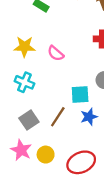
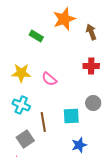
brown line: (58, 117) -> (43, 122), moved, turned -42
blue star: (89, 117) -> (79, 145), moved

